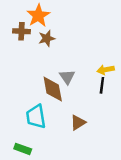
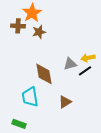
gray triangle: (67, 77) -> (70, 64), moved, turned 48
black line: (102, 85) -> (85, 71), turned 48

